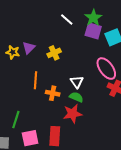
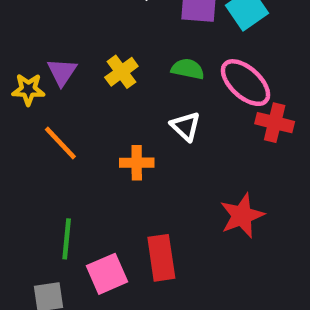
orange line: (35, 80) -> (60, 143), moved, turned -36
green semicircle: (76, 97) -> (188, 69), moved
red star: (73, 114) -> (242, 216), moved

